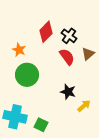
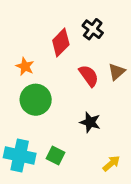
black cross: (69, 36) -> (93, 29), moved
yellow arrow: (84, 106) -> (111, 163), moved
green square: (41, 125) -> (56, 155), moved

